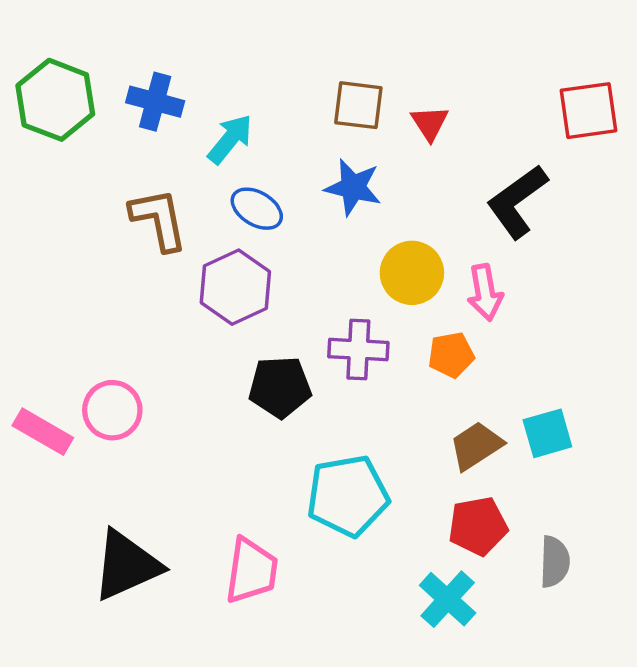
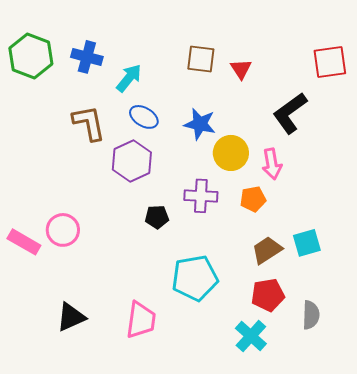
blue star: (353, 187) -> (200, 124), moved
black pentagon: (280, 387) -> (157, 217), size x0.7
black triangle: (127, 565) -> (71, 317), size x0.7

